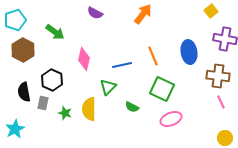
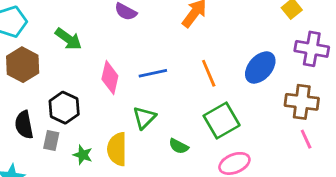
blue ellipse: (189, 52) -> (260, 68), turned 50
blue line: (122, 65) -> (153, 73), moved
green square: (162, 89) -> (222, 120), turned 35

